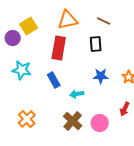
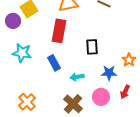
black rectangle: (96, 44) -> (92, 47), moved
blue star: (101, 76) -> (109, 73), moved
pink circle: (100, 123) -> (101, 97), moved

